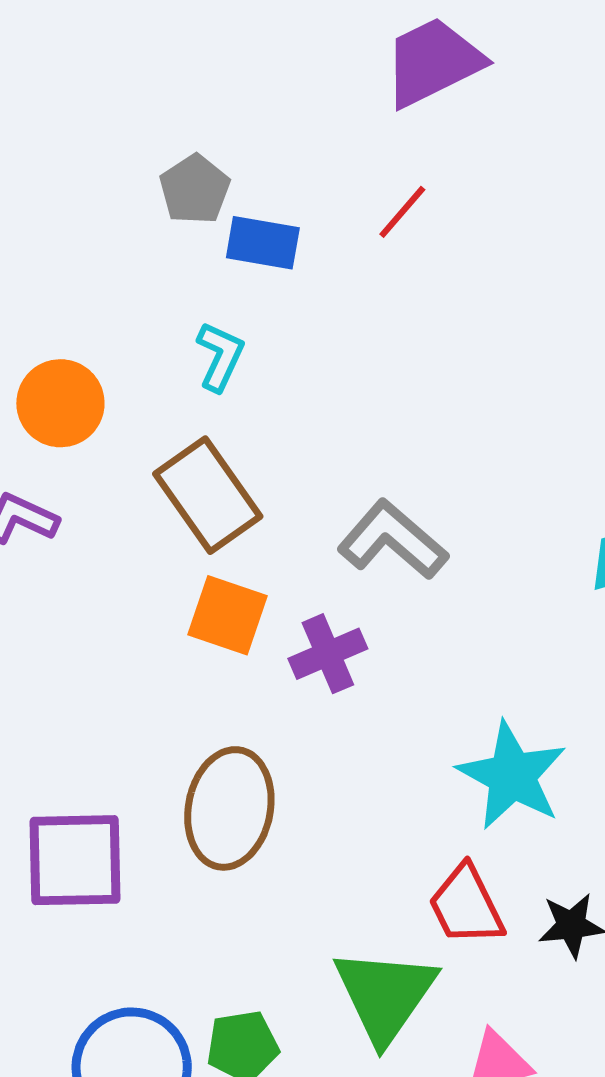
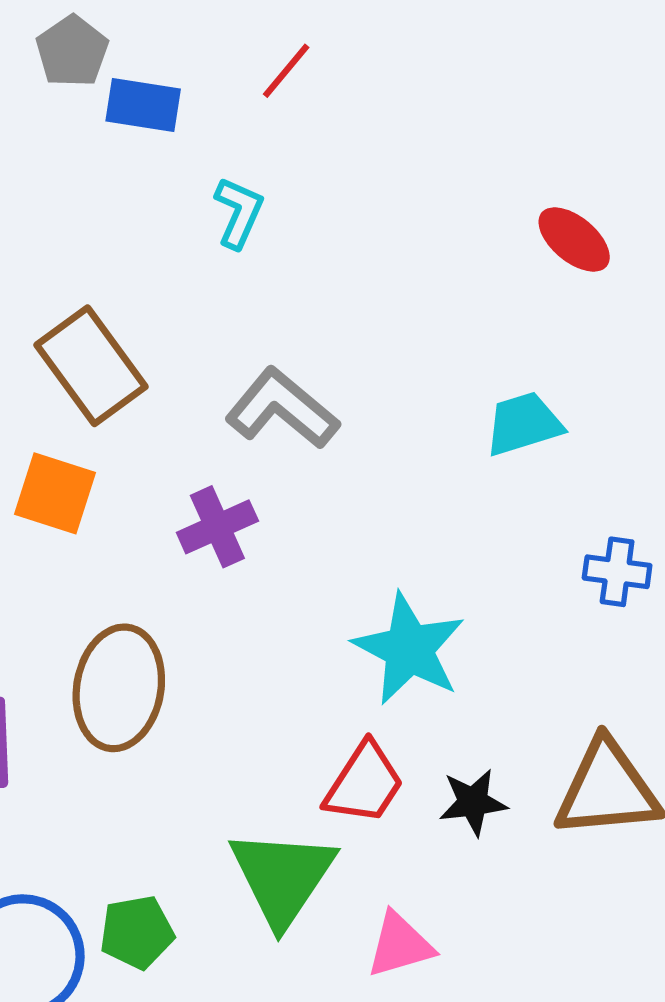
cyan L-shape: (220, 356) -> (239, 213), moved
orange square: (228, 615) -> (55, 493), moved
red trapezoid: (466, 905) -> (364, 783), turned -120

